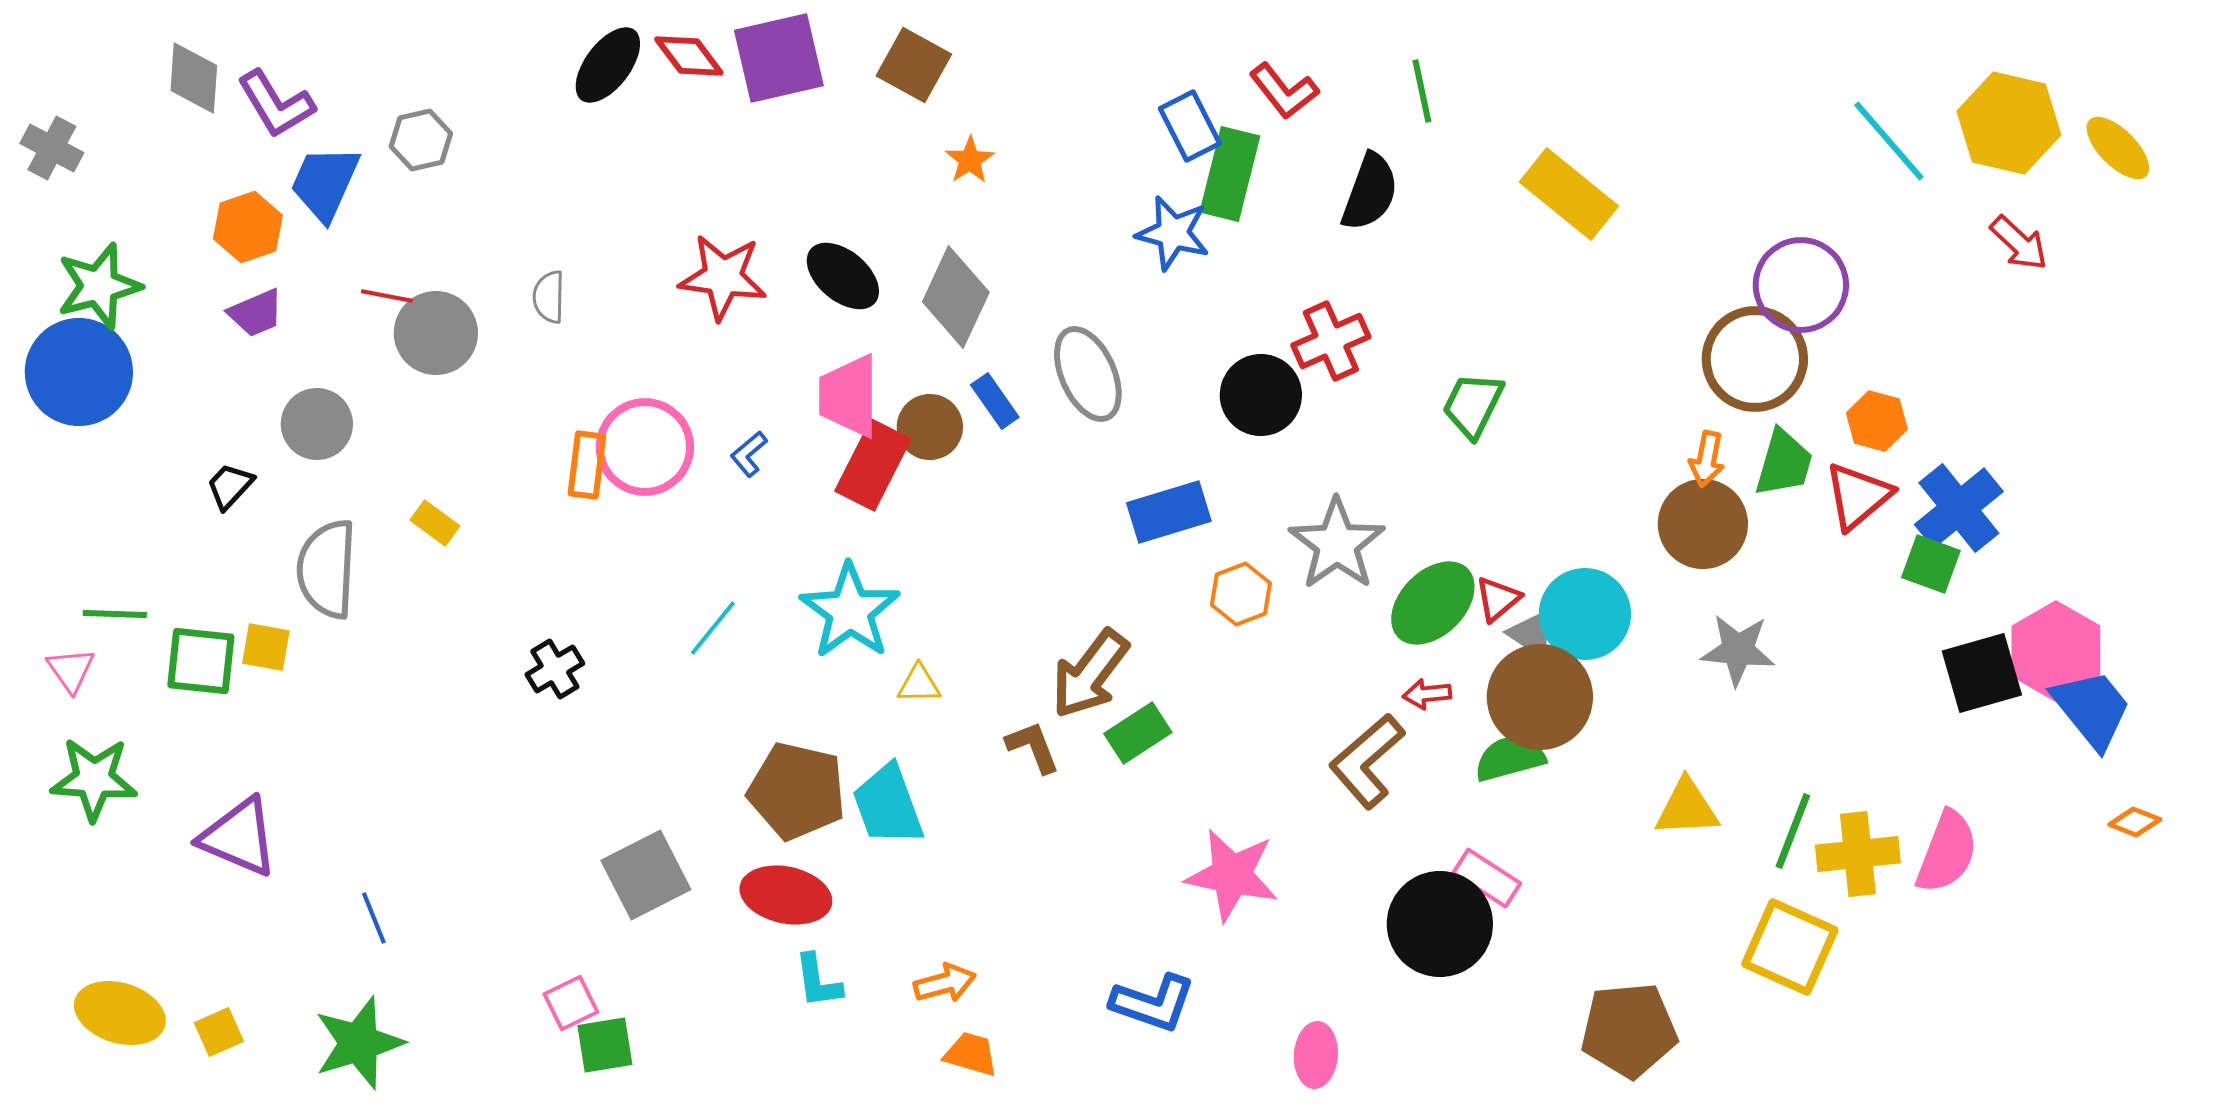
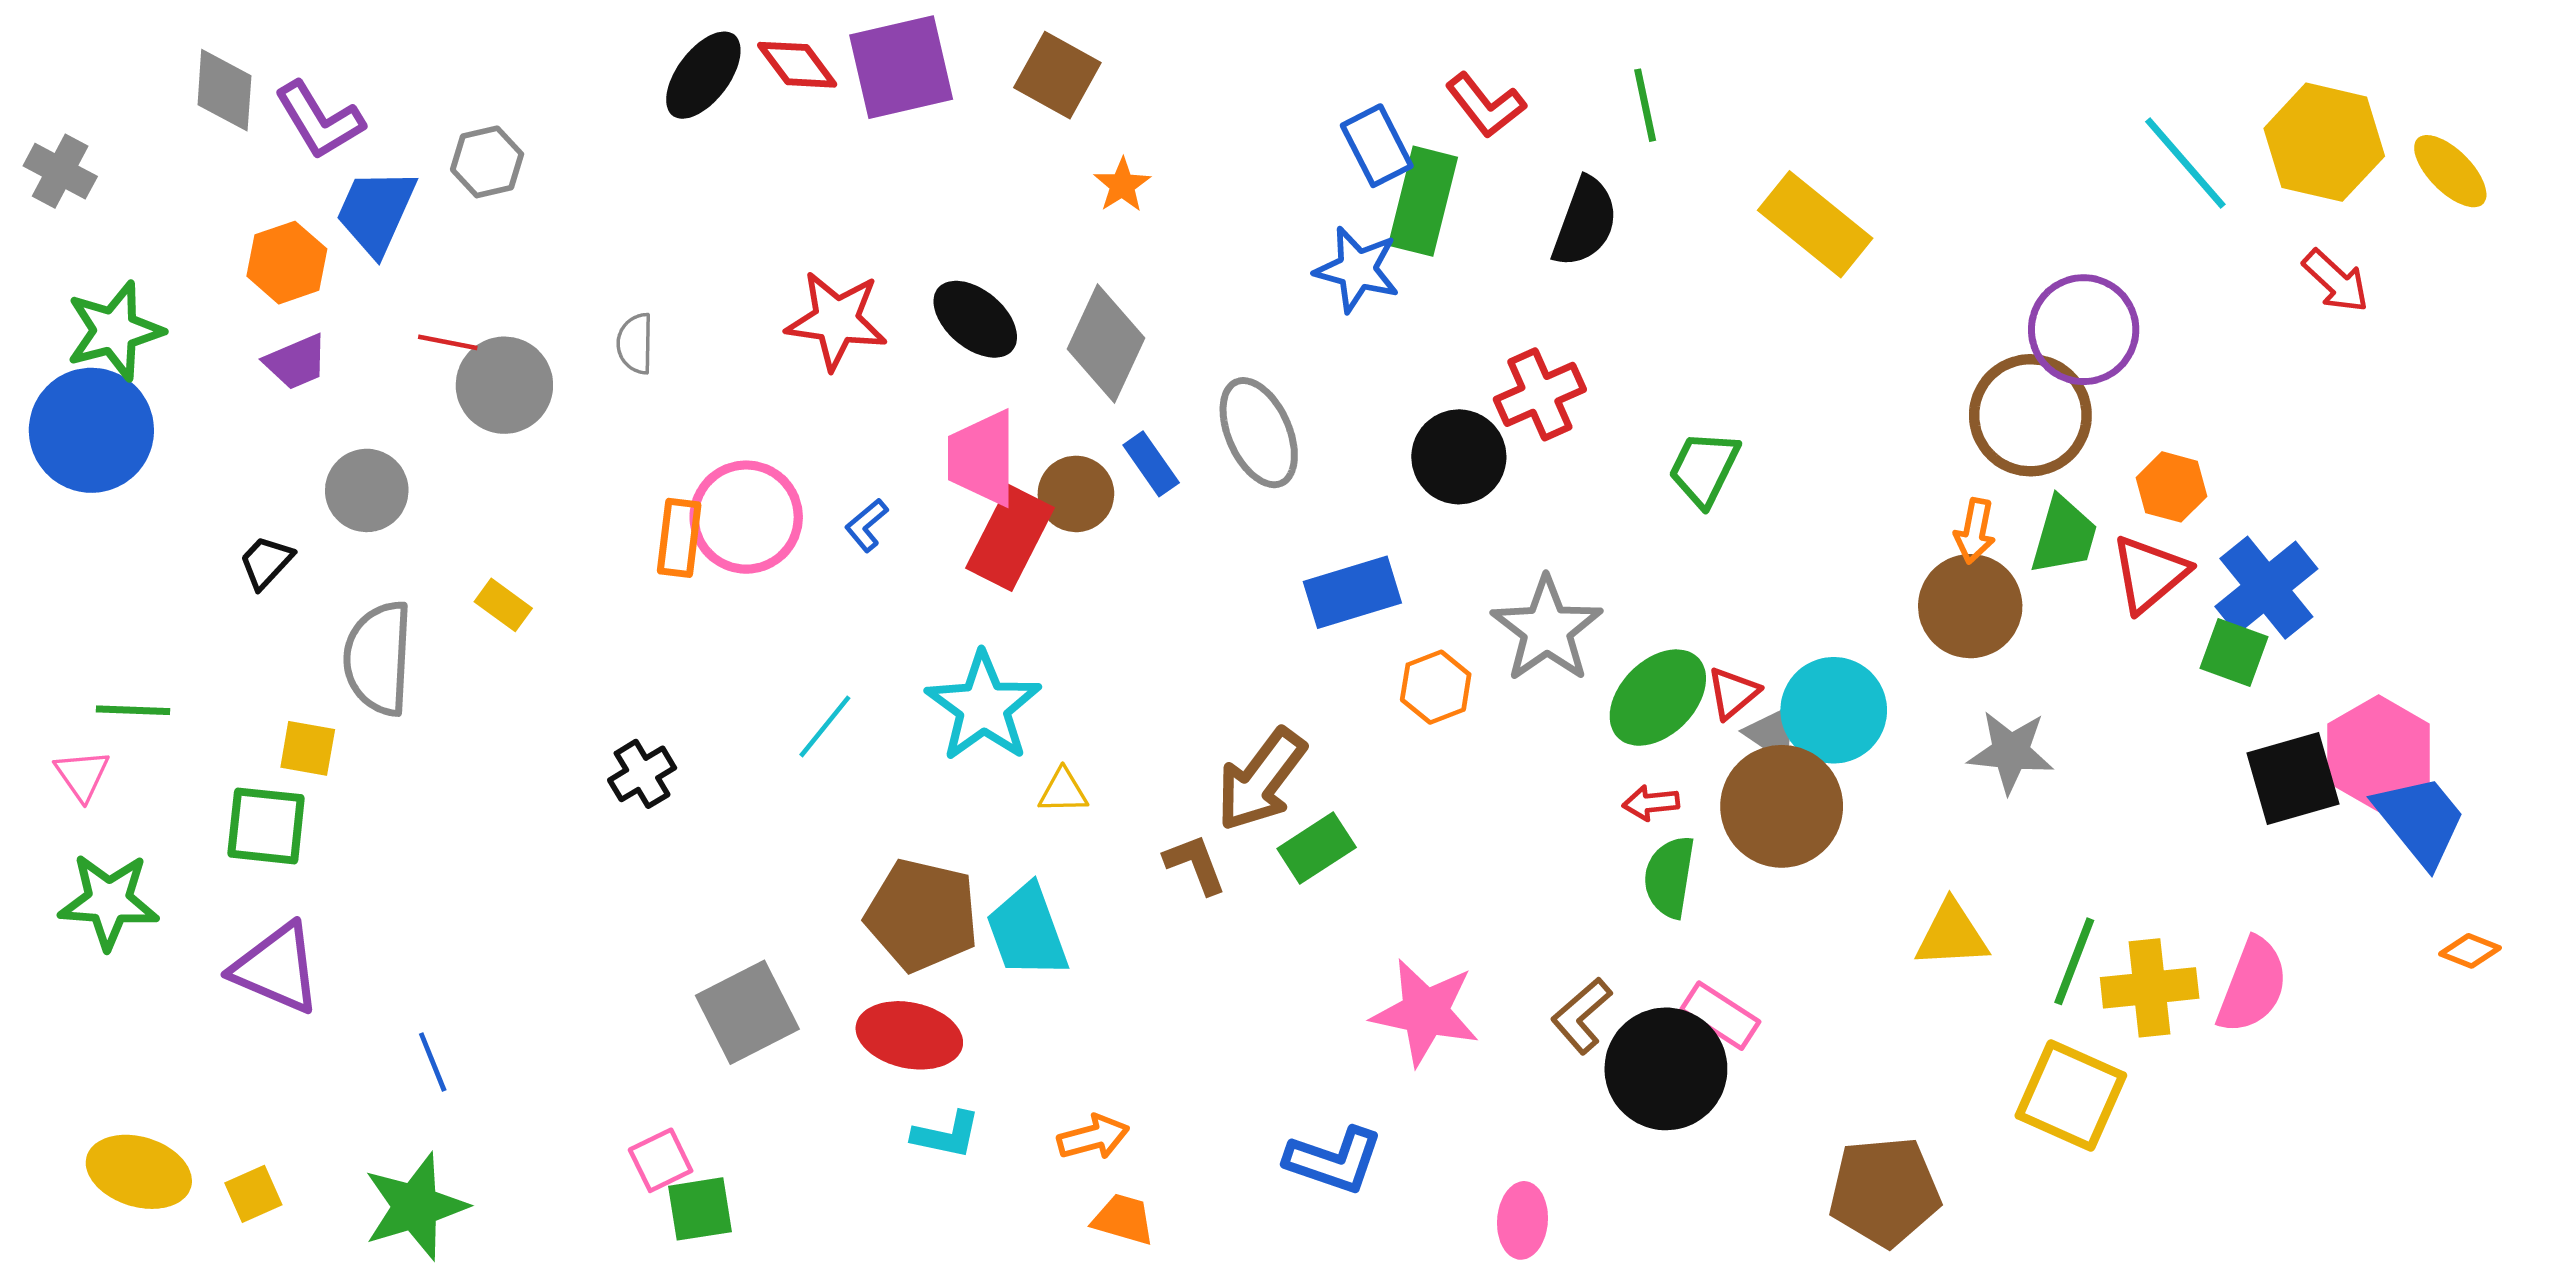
green square: (201, 661) -> (266, 826), moved
green semicircle: (1510, 758) -> (1669, 877), moved, turned -66
brown L-shape: (1367, 761) -> (1581, 1016), moved, size x0.7
cyan L-shape: (818, 981) -> (946, 1135), turned -70

